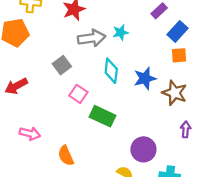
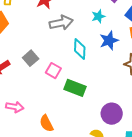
cyan star: (121, 32) -> (98, 16), moved
gray square: (62, 65) -> (31, 58), moved
blue star: (145, 78) -> (109, 41), moved

